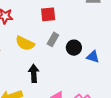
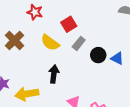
red square: (48, 14) -> (69, 24), moved, turned -35
blue triangle: (93, 57) -> (117, 58), moved

